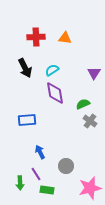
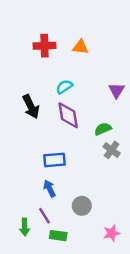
black arrow: (25, 68) -> (31, 107), moved
blue rectangle: (27, 120) -> (54, 160), moved
pink star: (90, 188) -> (112, 233), size x0.6

